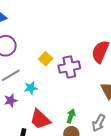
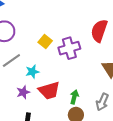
purple star: (11, 100) -> (23, 92), moved
red trapezoid: (40, 119) -> (49, 90), moved, turned -55

